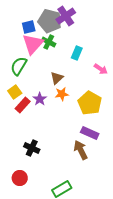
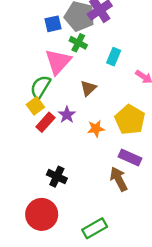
pink triangle: (33, 44) -> (58, 62), moved
green semicircle: (19, 66) -> (40, 87), moved
orange star: (62, 94) -> (96, 129), moved
red circle: (20, 178) -> (42, 214), size x1.6

